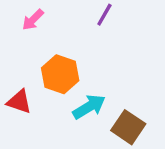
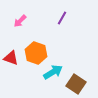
red triangle: (19, 102) -> (11, 58), moved

